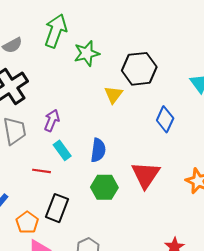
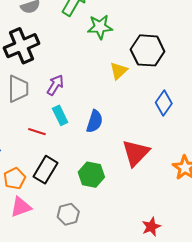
green hexagon: (104, 187) -> (91, 175), moved

